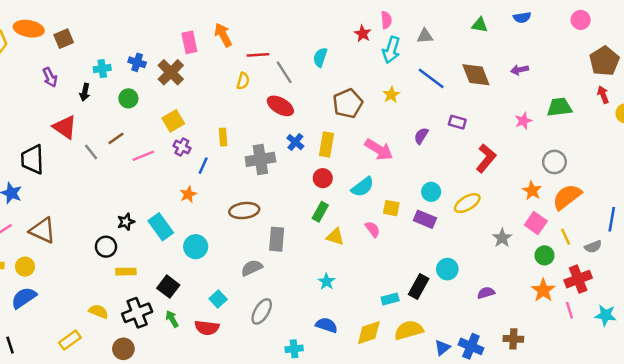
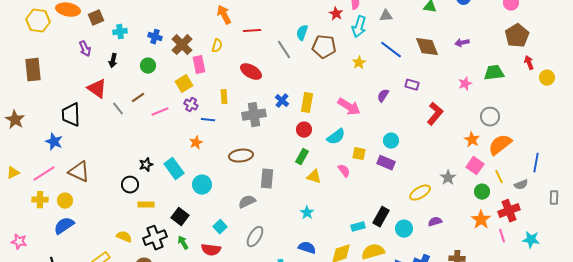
pink rectangle: (189, 42) -> (199, 65), moved
brown pentagon: (604, 61) -> (517, 36), moved
cyan cross: (102, 69) -> (120, 32), moved
gray line: (284, 72) -> (284, 50), moved
yellow semicircle: (243, 81) -> (217, 46), moved
brown pentagon: (348, 103) -> (324, 47), moved, turned 30
red ellipse: (280, 106) -> (251, 72), moved
blue line: (203, 166) -> (208, 120), turned 72
yellow ellipse: (467, 203) -> (420, 193), moved
cyan circle: (447, 269) -> (404, 229), moved

